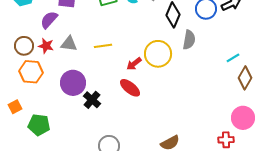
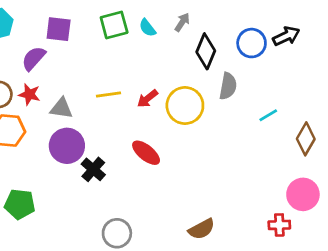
gray triangle: (69, 44) -> (61, 108), moved
cyan line: (233, 58) -> (268, 115), moved
red arrow: (134, 64) -> (147, 99), moved

